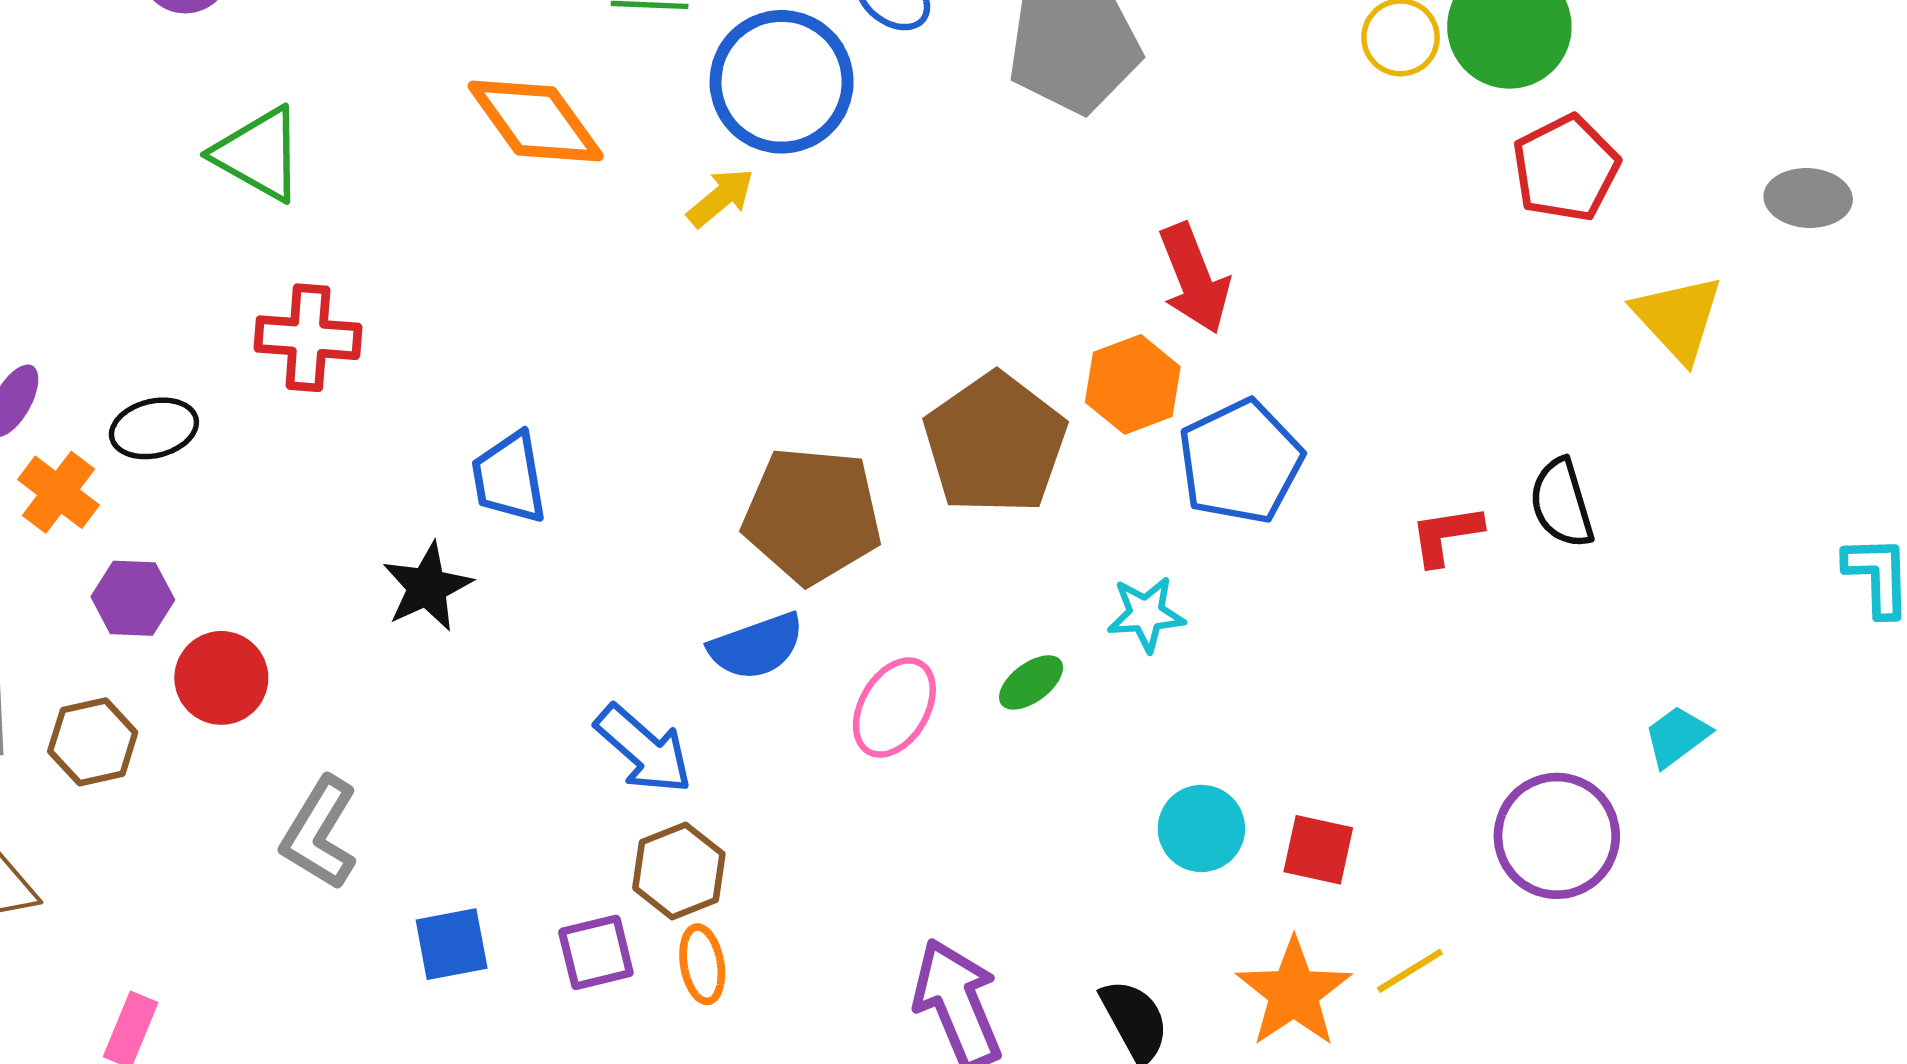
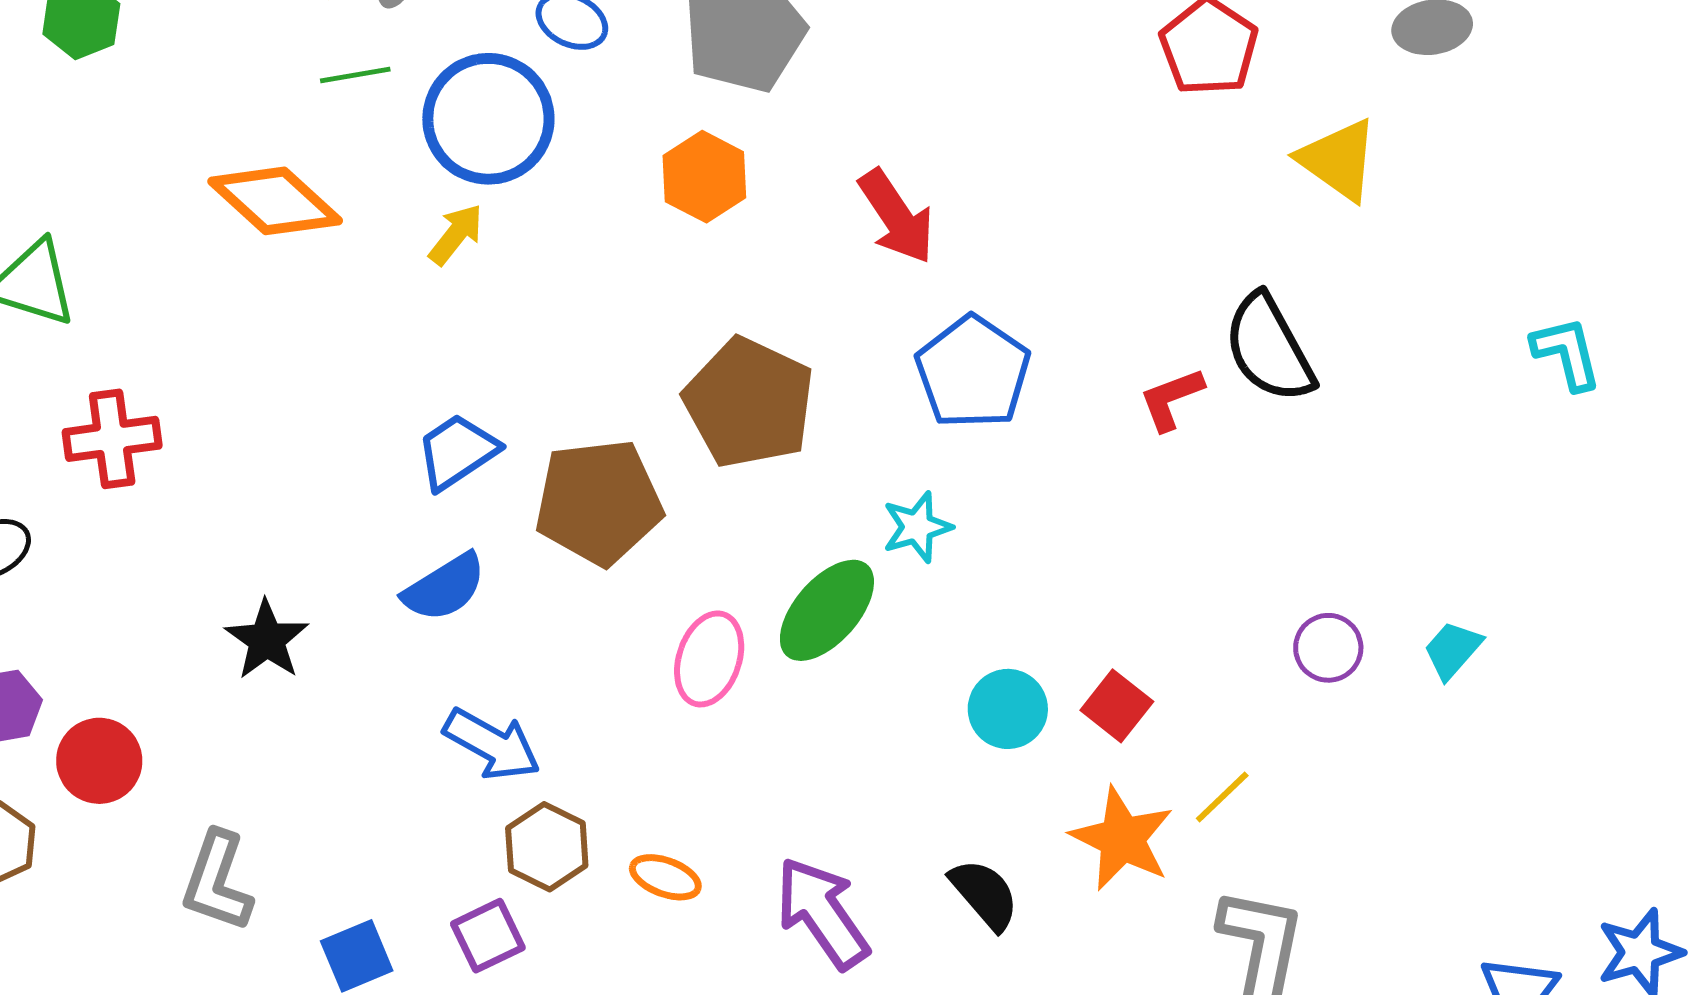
orange hexagon: (1133, 384) -> (704, 177), moved
blue trapezoid: (509, 478) -> (457, 452), moved, turned 78
black semicircle: (1562, 503) -> (1269, 348), size x1.4
blue semicircle: (756, 646) -> (444, 587), moved
green ellipse: (1031, 682) -> (827, 610), size x1.8
cyan trapezoid: (1677, 736) -> (1453, 650), moved
purple circle: (1557, 836) -> (1328, 648), size x0.6
red square: (1318, 850) -> (1117, 706), turned 38
orange ellipse: (702, 964) -> (665, 877), moved, turned -48

